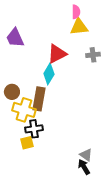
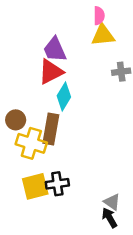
purple trapezoid: (15, 38) -> (55, 50), moved
red triangle: (57, 54) -> (51, 72), moved
black cross: (34, 129) -> (57, 184), moved
yellow square: (27, 143) -> (35, 186), size x1.5

